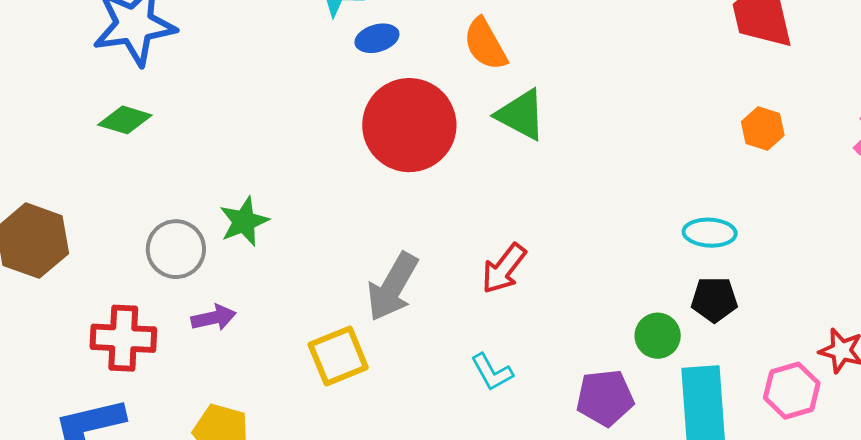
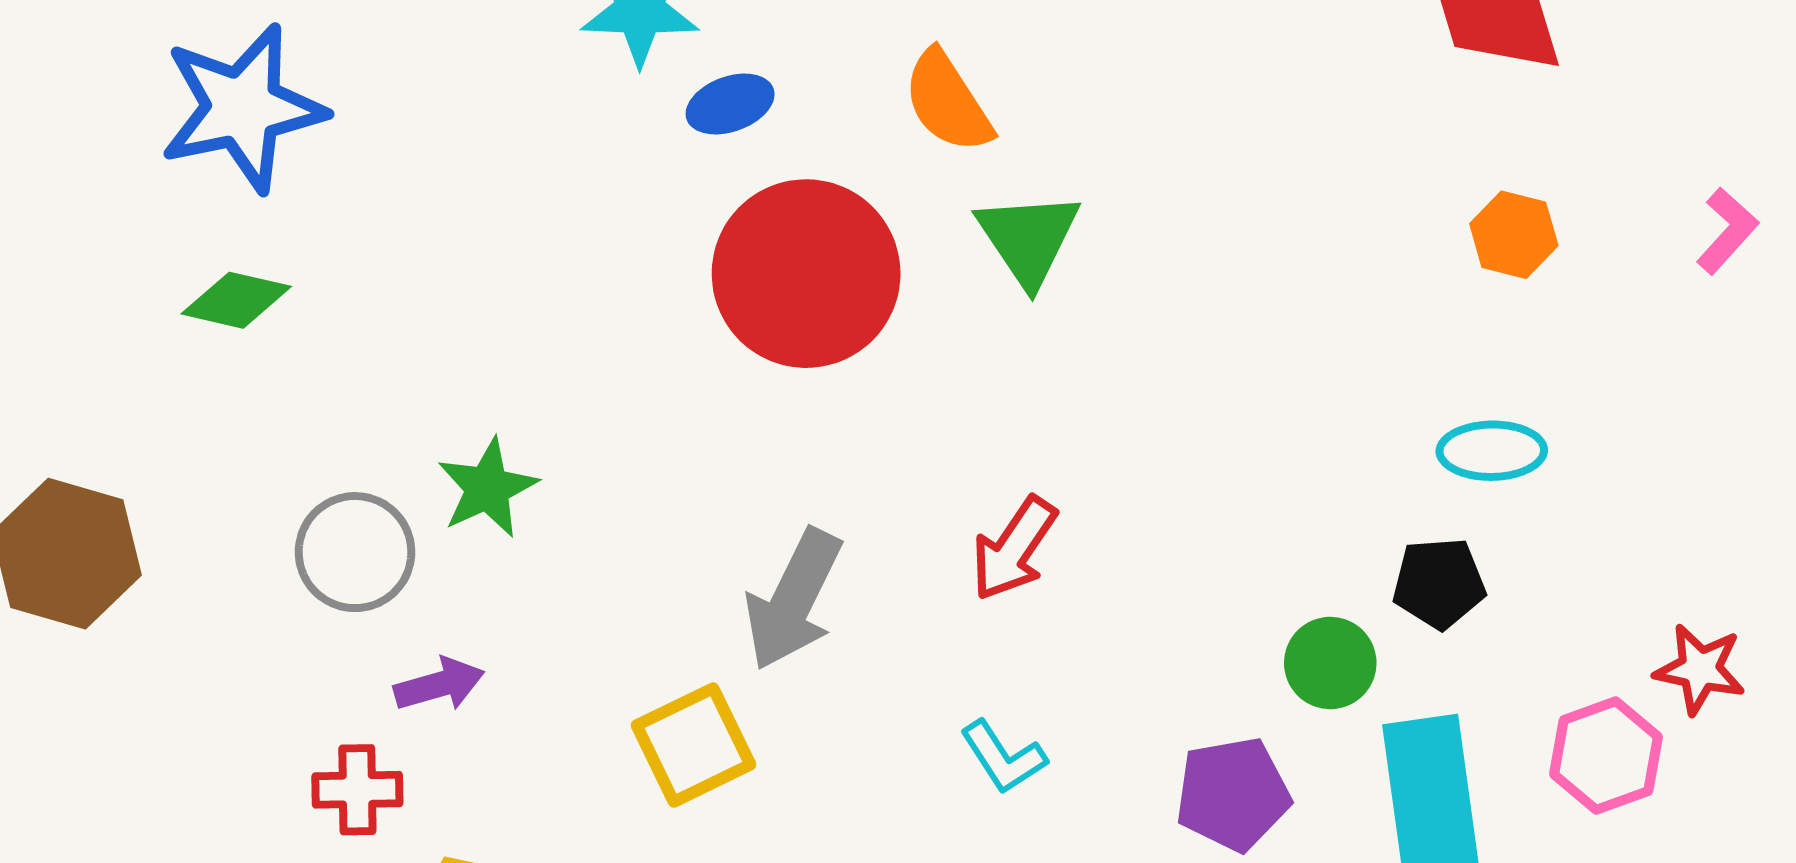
green triangle: (521, 115) -> (1028, 239), turned 32
cyan ellipse: (710, 233) -> (1492, 451), moved
red cross: (123, 338) -> (357, 790), moved, size x0.7

